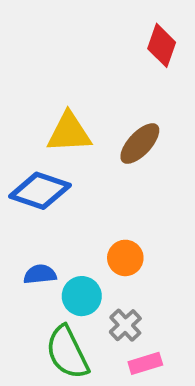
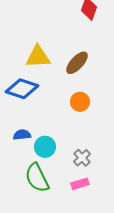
orange circle: (125, 258) -> (80, 102), moved
gray cross: (125, 325) -> (82, 158), moved

